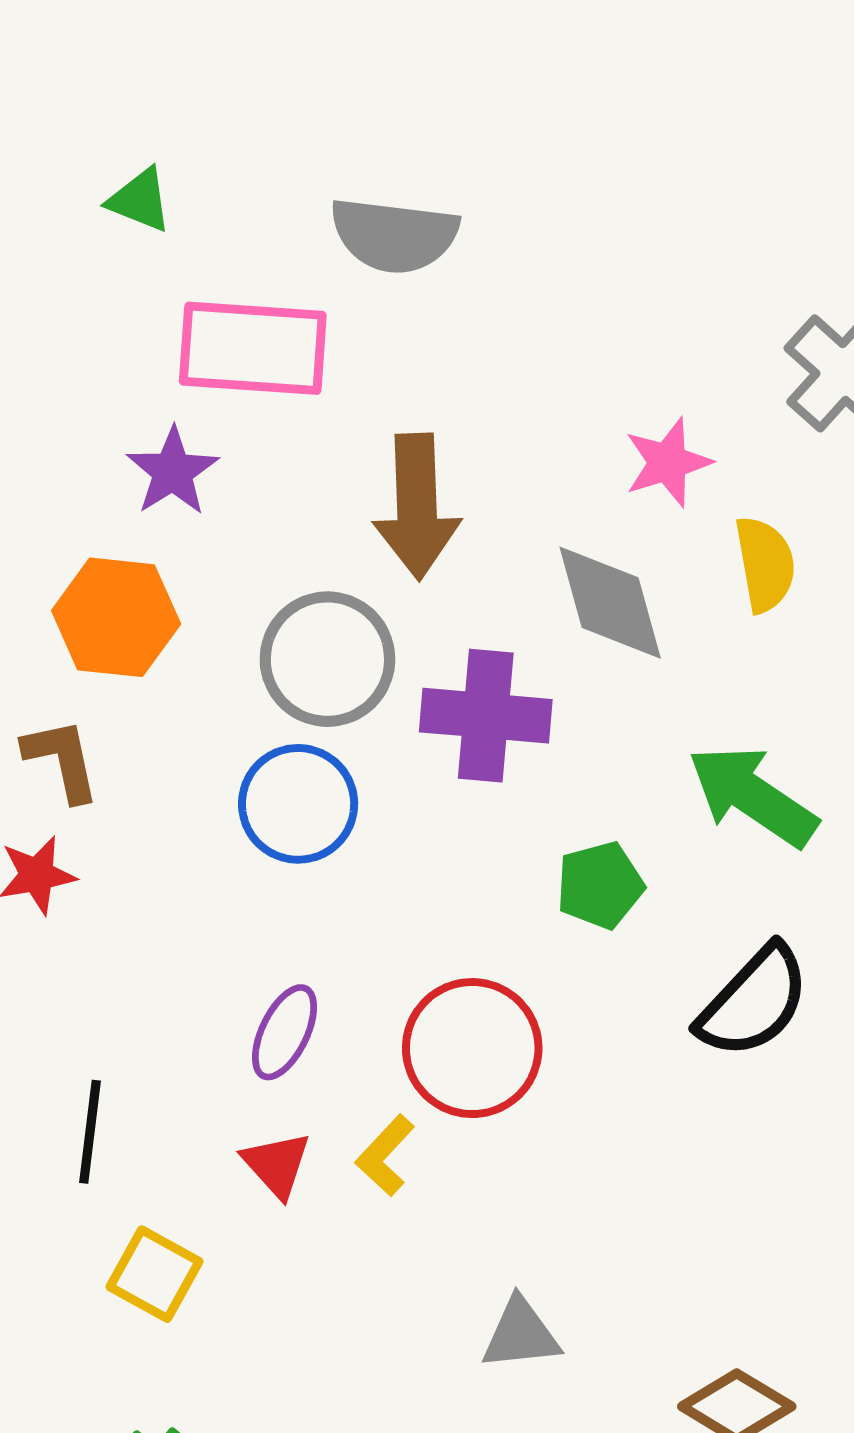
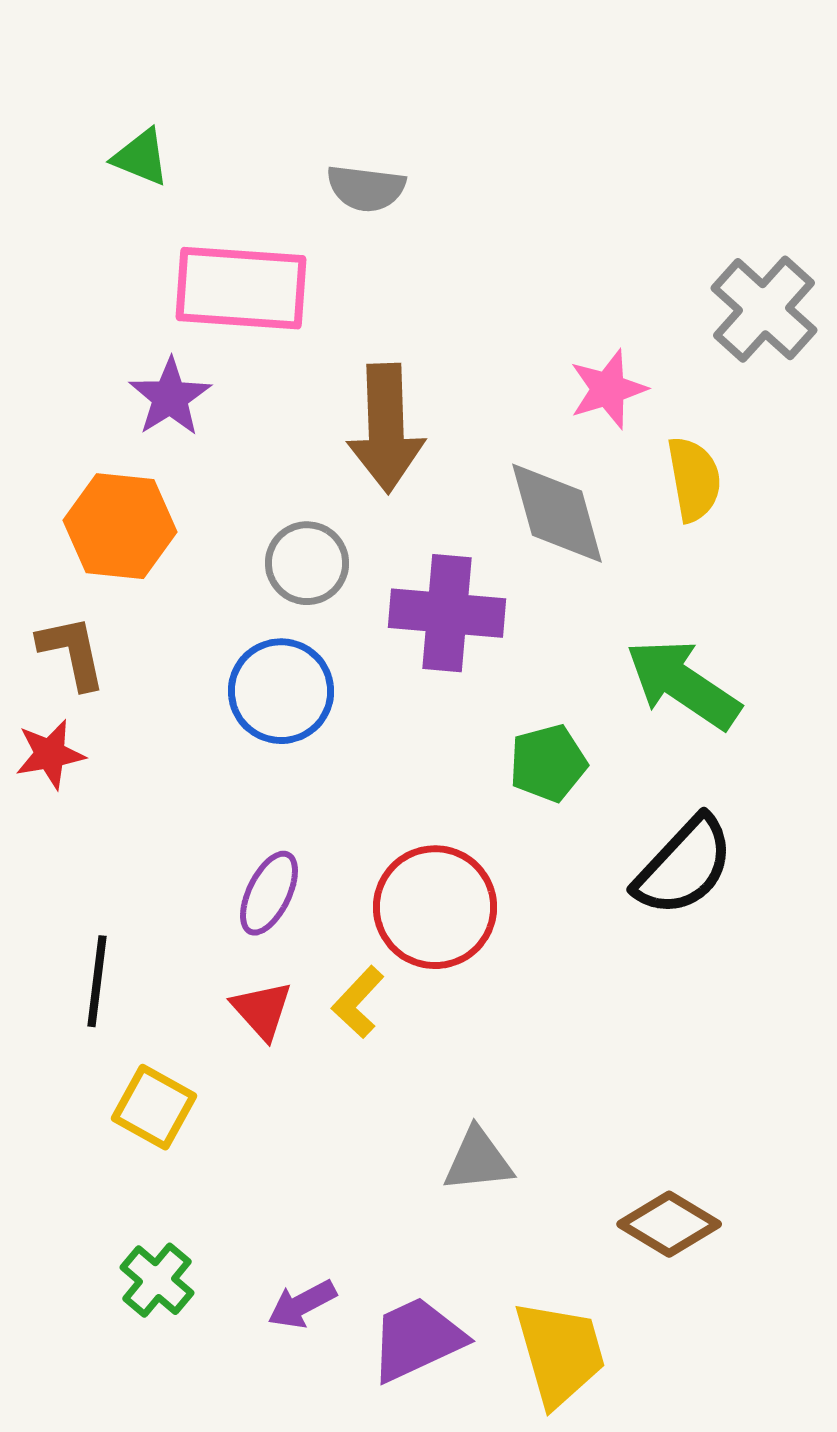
gray semicircle: (394, 235) -> (366, 188), size x0.7
gray circle: (327, 659) -> (307, 563), size x0.7

